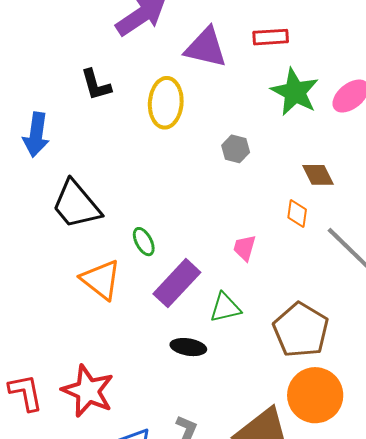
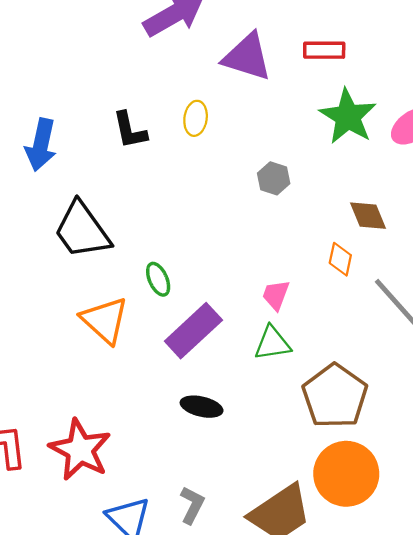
black L-shape: (96, 85) -> (130, 130), moved
yellow ellipse: (166, 103) -> (196, 118), size x0.6
green triangle: (225, 308) -> (272, 343), moved

